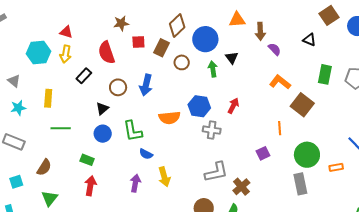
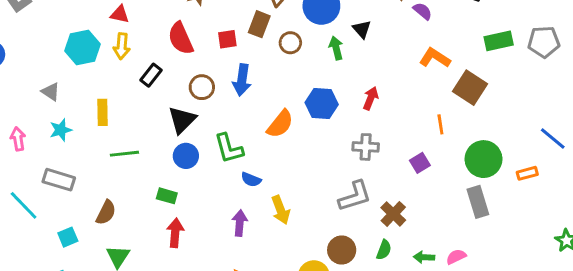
red square: (138, 42) -> (227, 39), moved
green rectangle: (325, 74) -> (499, 41), turned 72
black triangle: (102, 109) -> (182, 120), size x1.5
orange semicircle: (169, 118) -> (280, 124), turned -40
gray cross: (212, 130) -> (366, 147), moved

